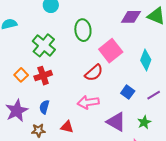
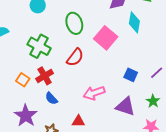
cyan diamond: (146, 60) -> (134, 22), moved
red semicircle: (94, 73) -> (75, 57), moved
blue semicircle: (44, 107) -> (51, 98), moved, turned -48

